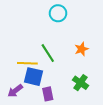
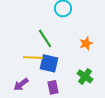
green line: (48, 53) -> (45, 38), moved
blue square: (34, 77) -> (49, 63), moved

